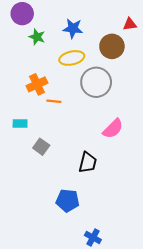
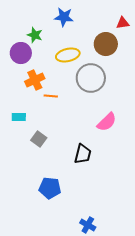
purple circle: (22, 14) -> (21, 53), moved
blue star: (73, 28) -> (64, 17), moved
blue pentagon: (68, 201) -> (50, 188), moved

